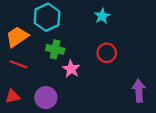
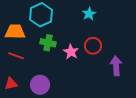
orange trapezoid: (17, 37) -> (15, 32), turned 35
pink star: (71, 69) -> (71, 52), moved
purple arrow: (139, 91) -> (116, 66), moved

